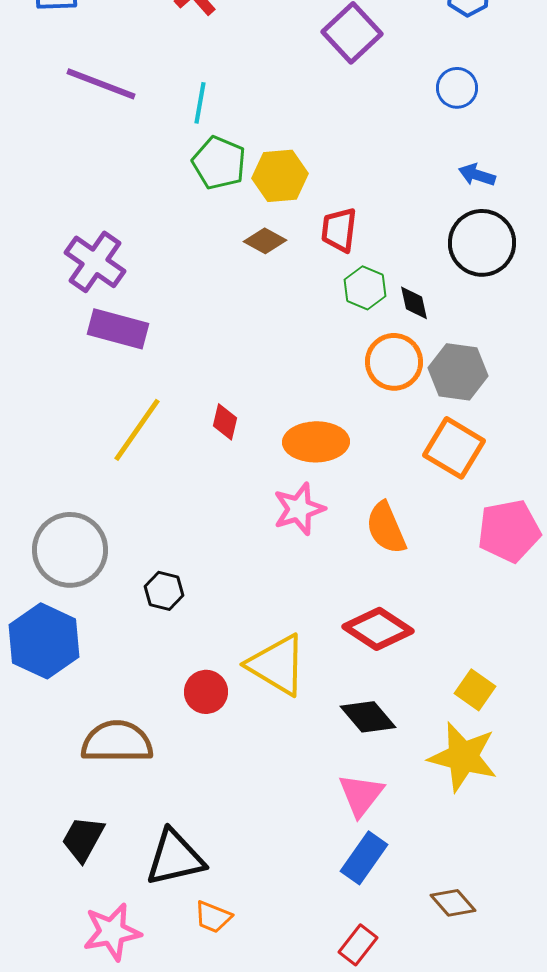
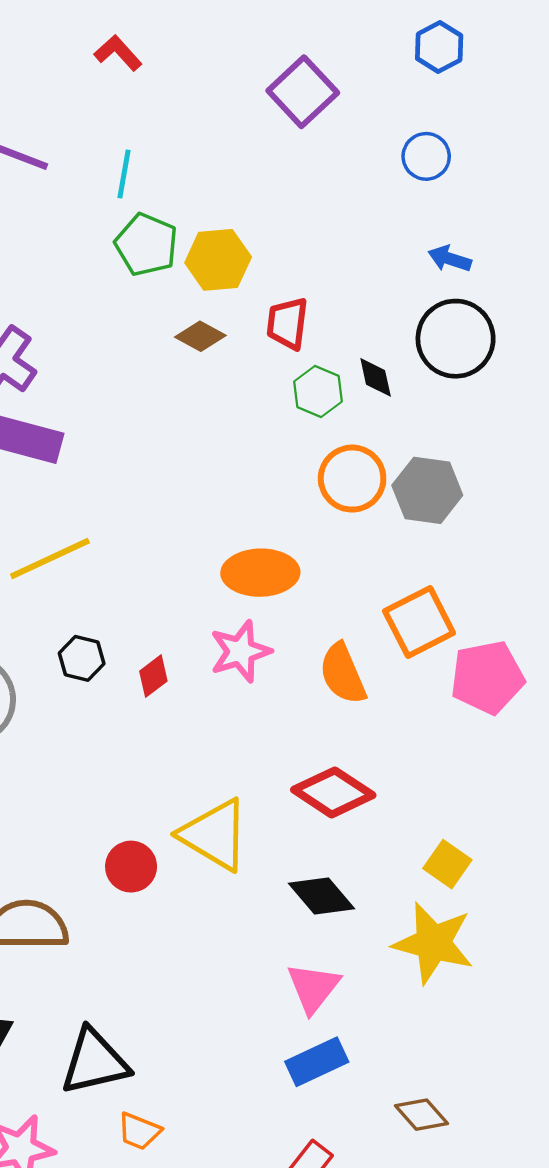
black diamond: (414, 303) -> (376, 377), moved
red diamond: (225, 422) -> (153, 676), moved, turned 39
yellow line: (137, 430) -> (50, 559), turned 30
orange square: (454, 448) -> (419, 622), moved, turned 32
black hexagon: (164, 591) -> (82, 658), moved
blue rectangle: (364, 858) -> (317, 1062), turned 30

